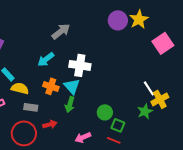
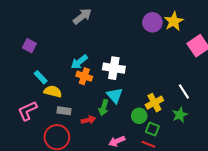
gray arrow: (61, 31) -> (82, 16), moved
orange cross: (51, 86) -> (84, 76), moved
cyan triangle: (72, 86) -> (115, 95), moved
yellow cross: (160, 99) -> (154, 103), moved
red arrow: (50, 124) -> (88, 120), moved

